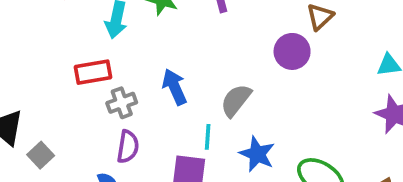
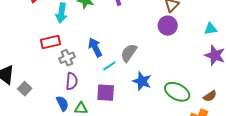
purple circle: (292, 51) -> (168, 26), moved
cyan line: (208, 137) -> (109, 66), moved, turned 56

